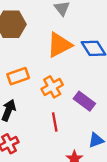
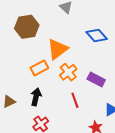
orange triangle: (59, 45) -> (57, 49), moved

